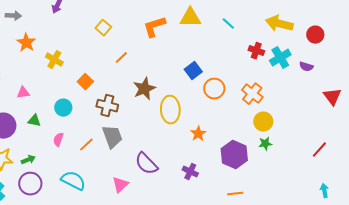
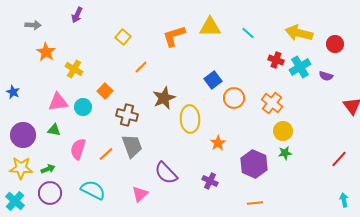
pink triangle: (23, 93) -> (58, 102), moved, size x1.5
cyan circle: (63, 108) -> (83, 107), moved
pink semicircle: (58, 140) -> (78, 149), size x1.5

